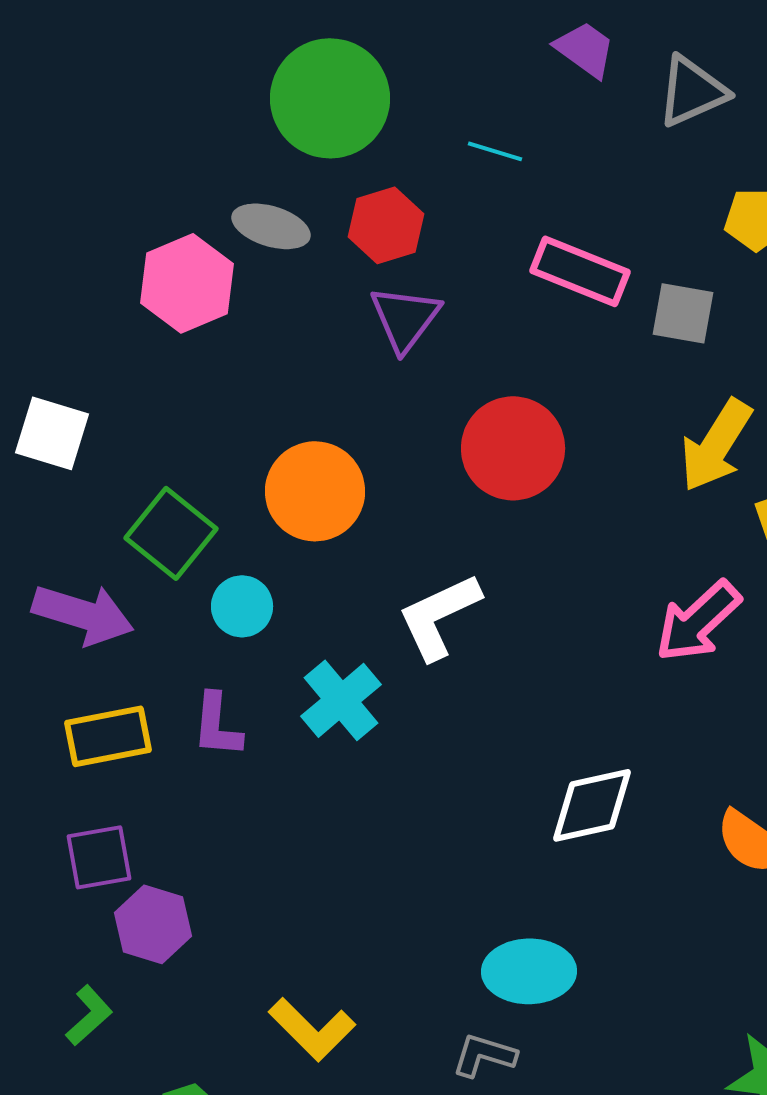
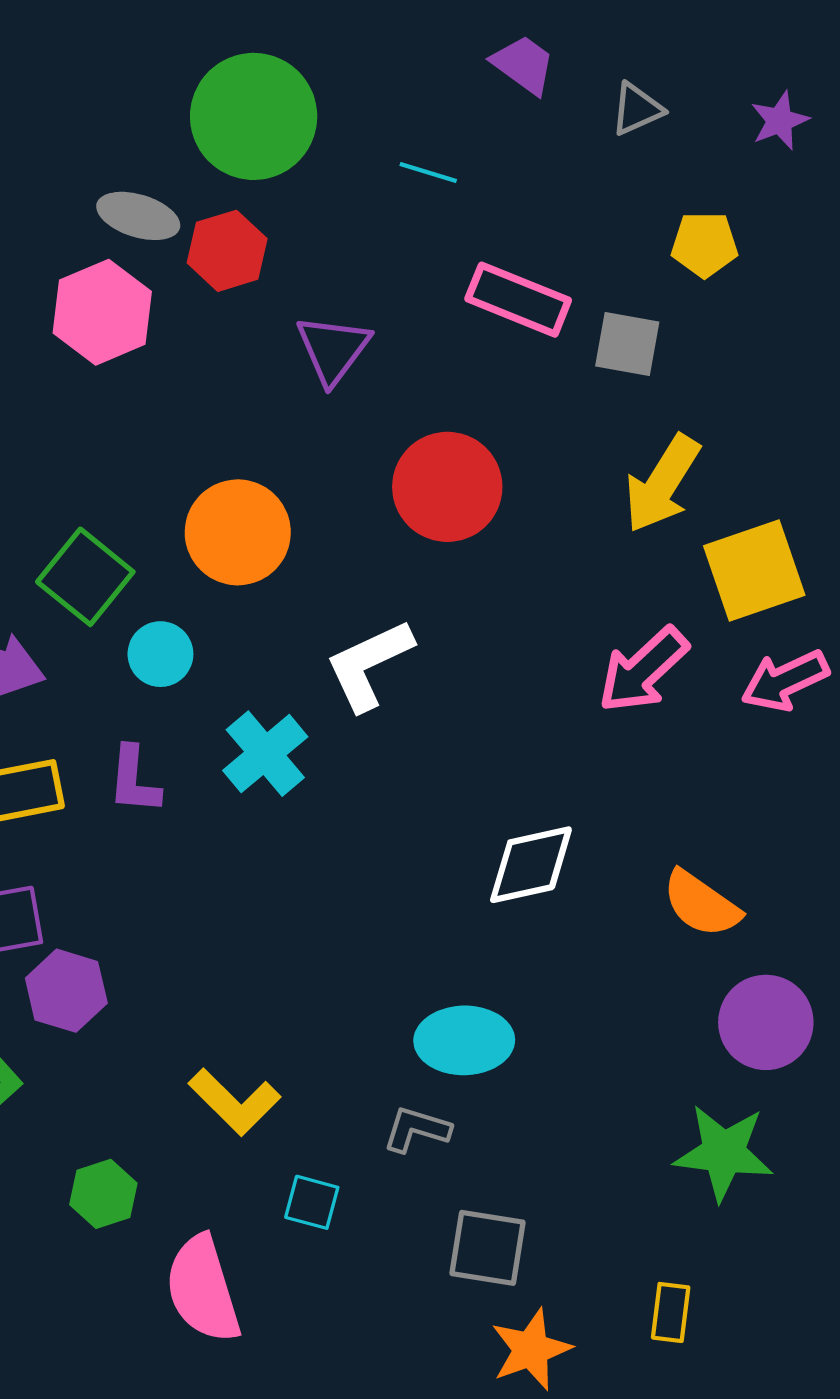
gray triangle: (692, 91) -> (637, 109), size x0.7
red hexagon: (386, 225) -> (227, 251), moved
gray ellipse: (271, 226) -> (138, 216), moved

